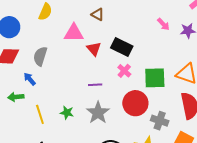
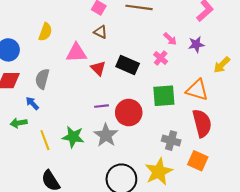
pink cross: (124, 71) -> (161, 58), moved
red circle: (135, 103) -> (129, 113), moved
green star: (67, 113) -> (73, 137), size x1.5

